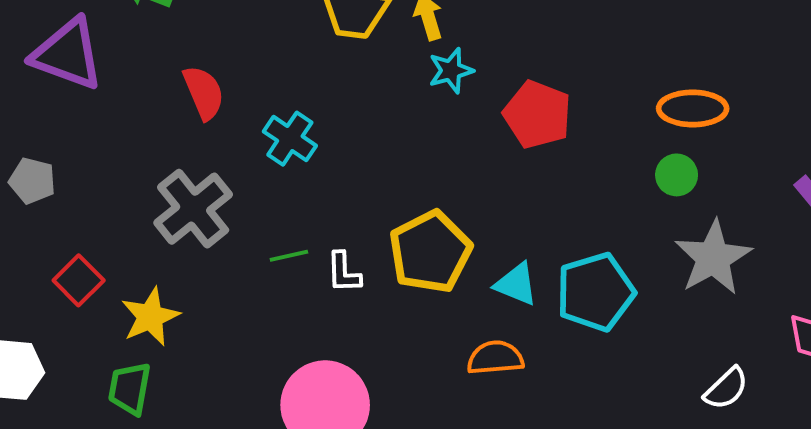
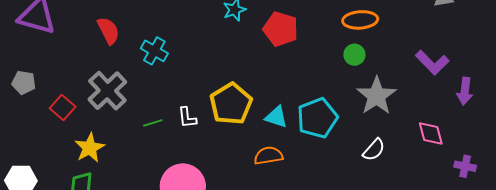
green line: (289, 256) -> (153, 123), moved
red square: (79, 280) -> (63, 107), moved
white semicircle: (726, 388) -> (374, 150), moved

